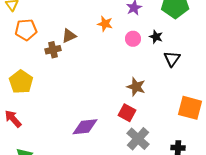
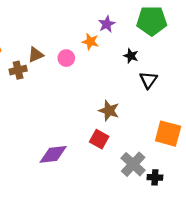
orange star: (105, 24) -> (90, 42), moved
pink circle: (133, 39) -> (66, 58), moved
gray cross: (138, 139) -> (133, 164), moved

